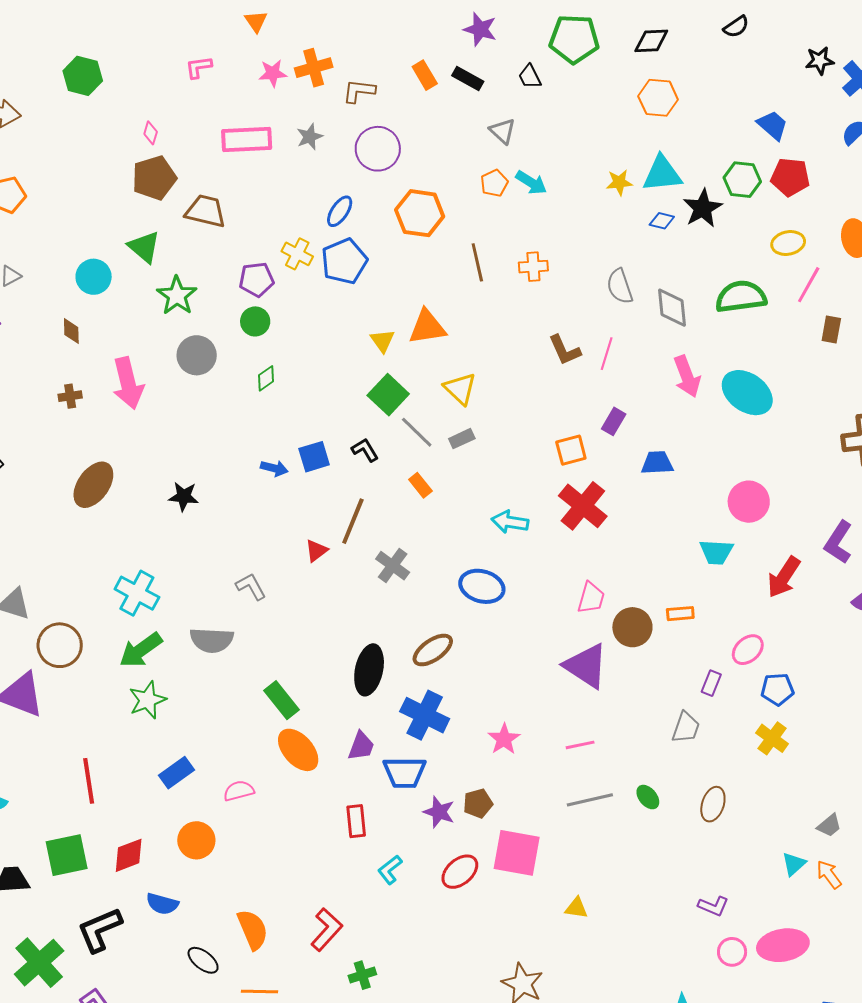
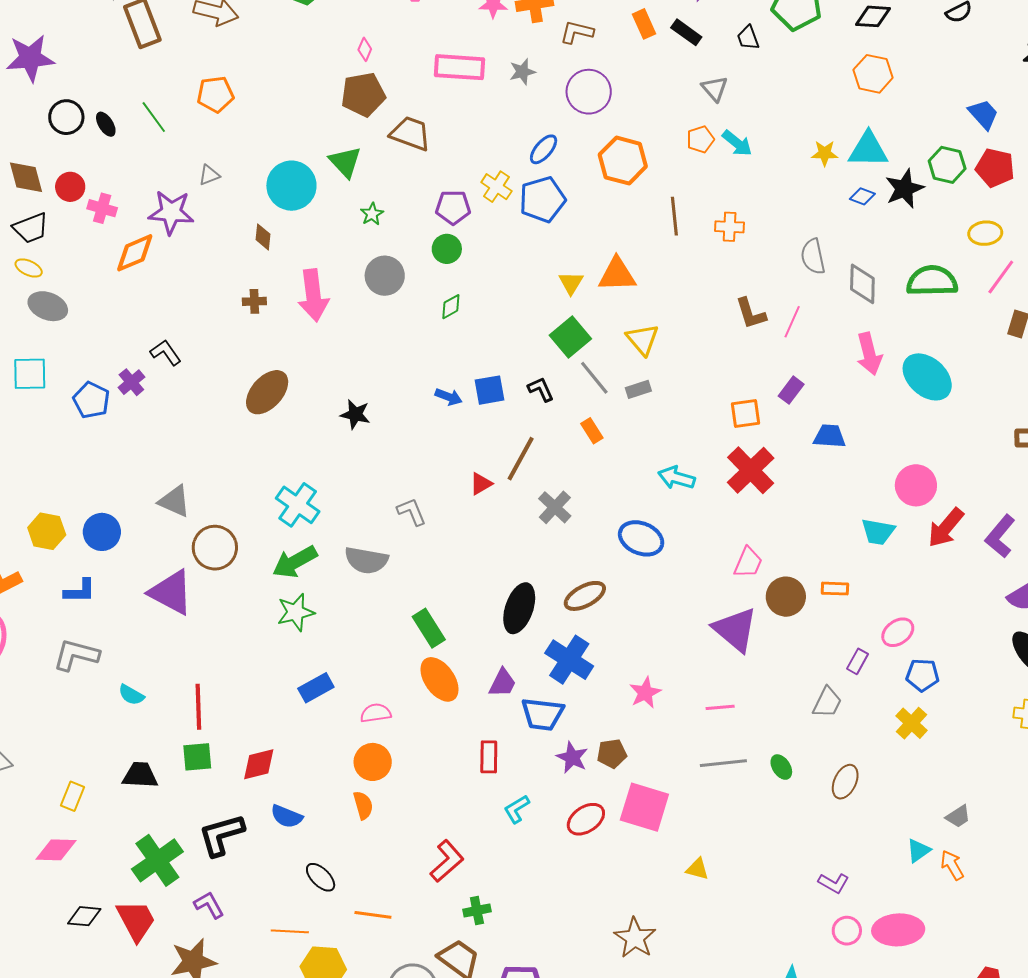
cyan circle: (94, 277) -> (291, 186), size x1.4
green star: (177, 296) -> (372, 214), size x0.6
red arrow: (784, 577) -> (946, 528), moved
red line: (89, 781) -> (198, 707), moved
orange circle: (196, 840) -> (373, 762), moved
green square: (67, 855) -> (197, 757), size x0.7
orange semicircle: (253, 930) -> (363, 805), moved, size x0.7

